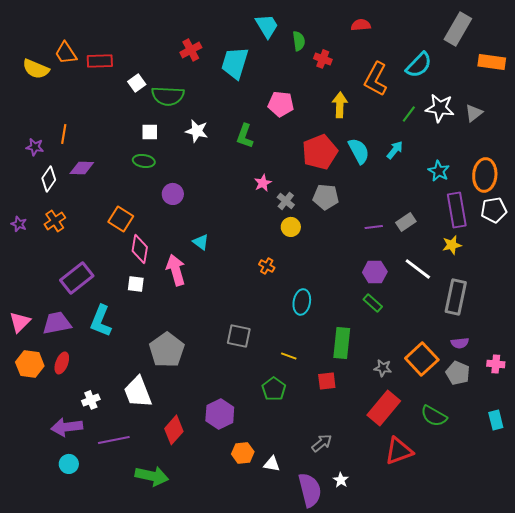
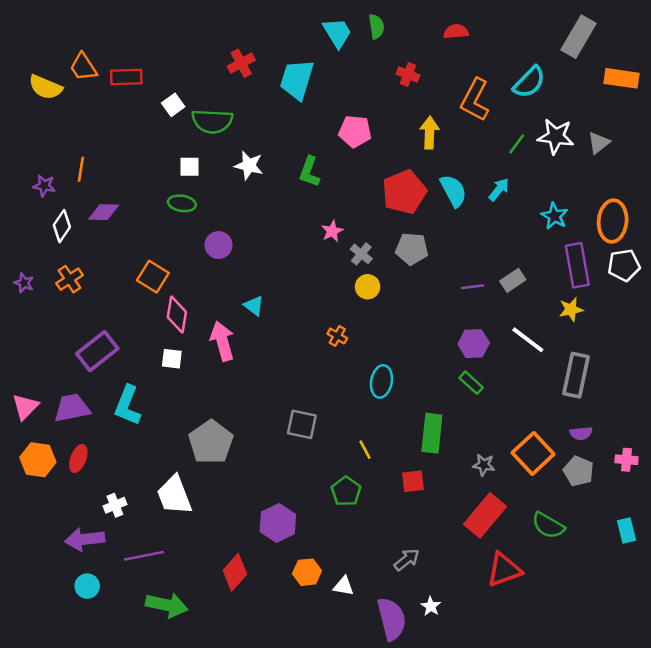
green semicircle: (299, 41) -> (376, 27), moved
yellow line: (289, 356) -> (365, 450), turned 42
red diamond: (174, 430) -> (235, 572), moved
green arrow: (152, 476) -> (167, 605), moved

